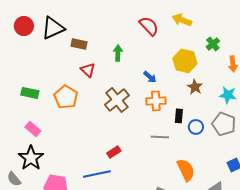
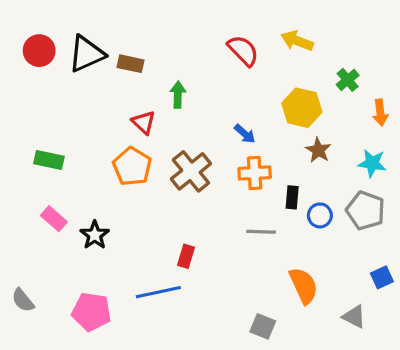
brown rectangle: (79, 44) -> (131, 64), moved
green arrow: (118, 53) -> (178, 95), moved
orange pentagon: (66, 97) -> (132, 166), moved
red rectangle: (114, 152) -> (186, 256), turned -40
black star: (31, 158) -> (95, 235), moved, size x0.7

